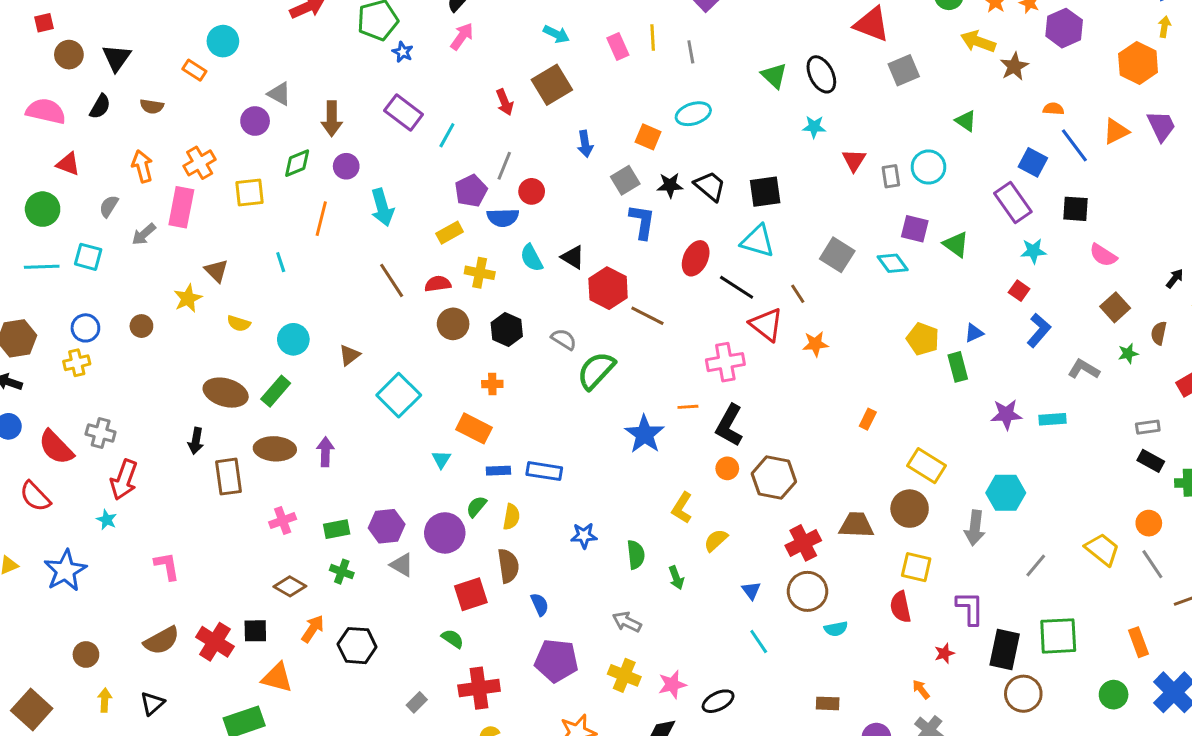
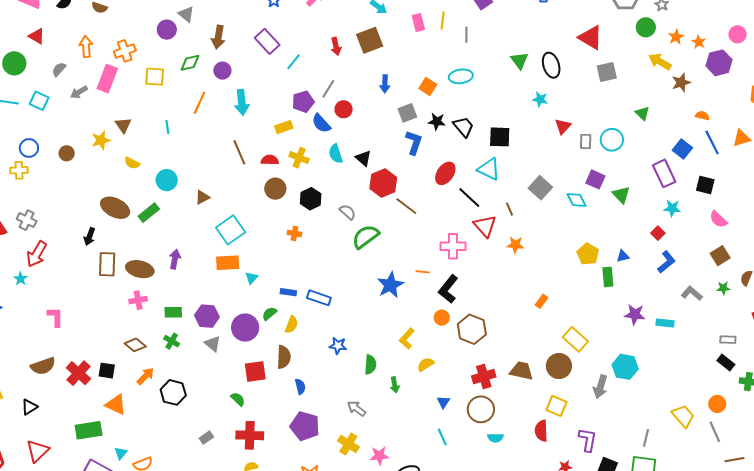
blue semicircle: (503, 218) -> (321, 123), turned 40
orange rectangle: (474, 428) -> (228, 263), moved, turned -40
brown ellipse: (275, 449) -> (140, 269), moved
gray line: (1036, 565) -> (646, 438), moved, turned -36

